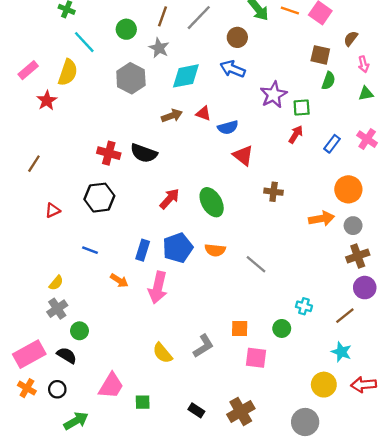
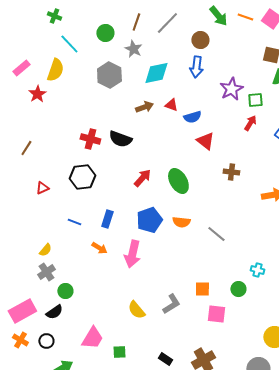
blue arrow: (233, 69) -> (196, 67), turned -105
blue rectangle: (143, 250) -> (107, 219), moved
black semicircle: (67, 355) -> (54, 312), turned 114

